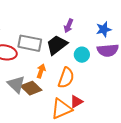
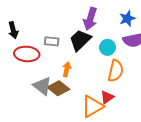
purple arrow: (69, 26) -> (90, 19), size x1.5
gray rectangle: (30, 43) -> (52, 41), size x0.6
orange semicircle: (66, 78) -> (116, 71), moved

